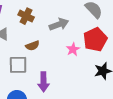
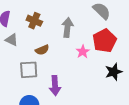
gray arrow: (59, 24) -> (67, 27), turned -60

